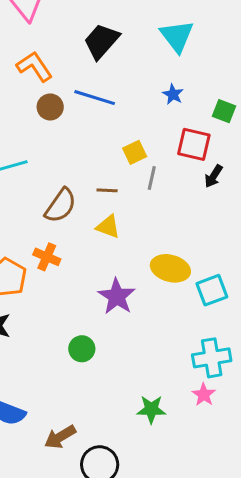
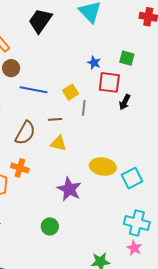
blue star: (173, 94) -> (94, 63), moved
blue line: (95, 98) -> (33, 90), moved
cyan cross: (212, 358) -> (137, 223), turned 30

